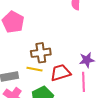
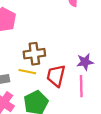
red trapezoid: (61, 73) -> (56, 76), turned -60

